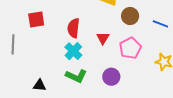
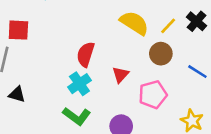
red square: (36, 19) -> (18, 30), moved
black triangle: (40, 85) -> (17, 94), moved

